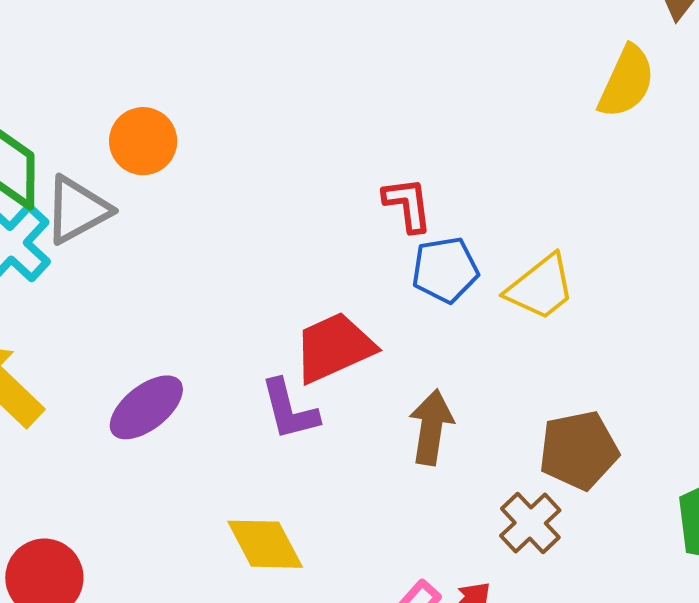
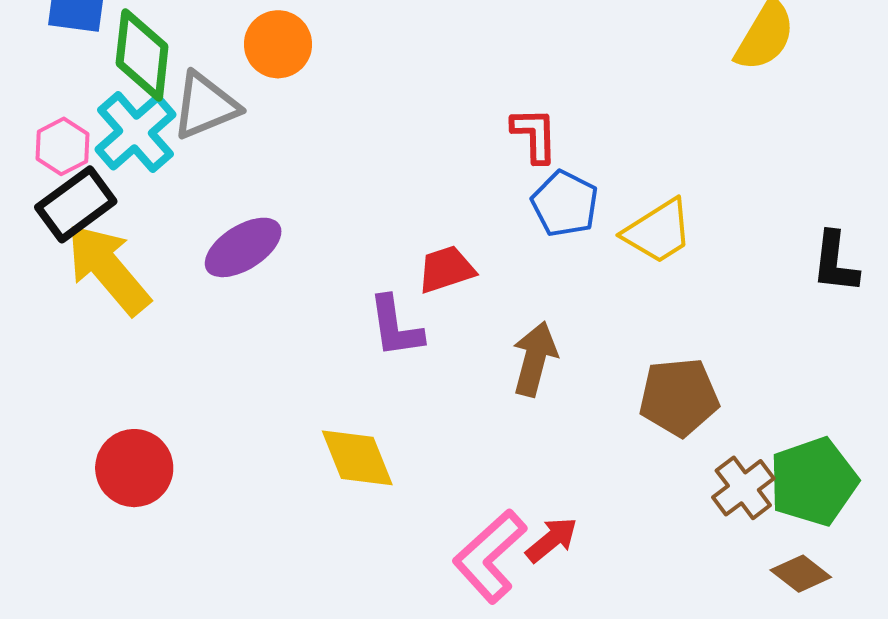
blue pentagon: (445, 270) -> (565, 204), turned 30
red trapezoid: (334, 347) -> (446, 269), size x0.7
purple ellipse: (146, 407) -> (243, 247), moved
brown cross: (530, 523) -> (743, 488), moved

